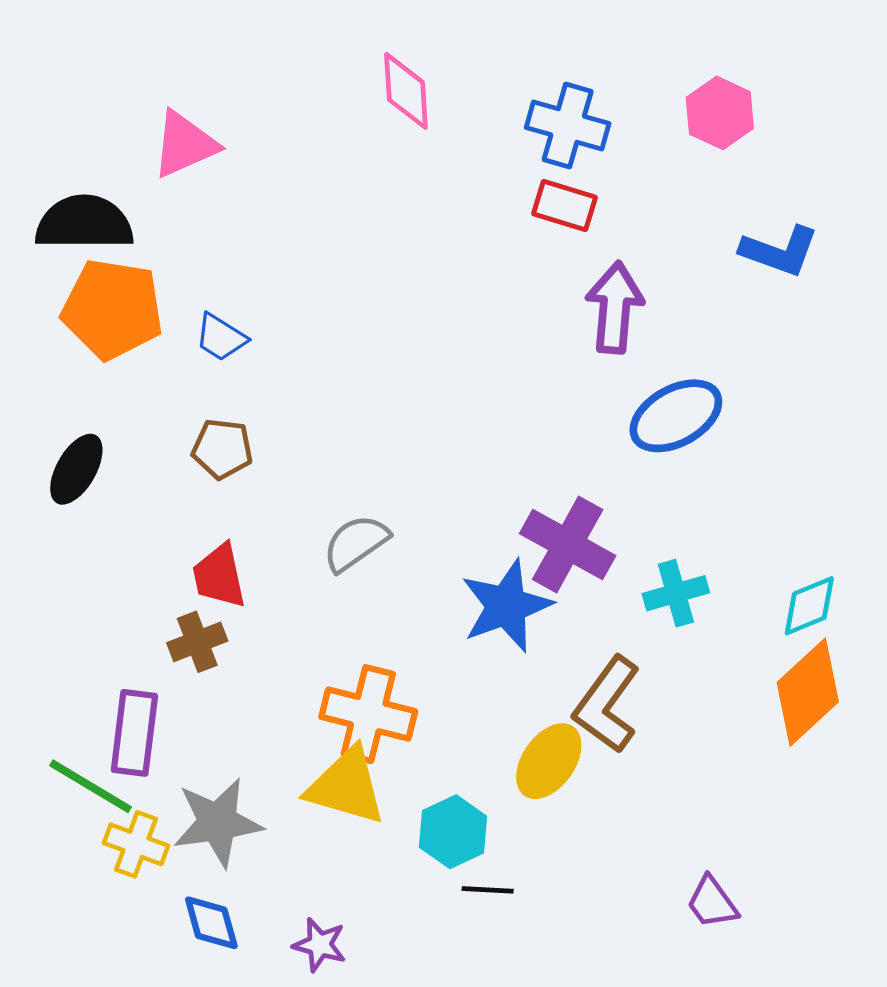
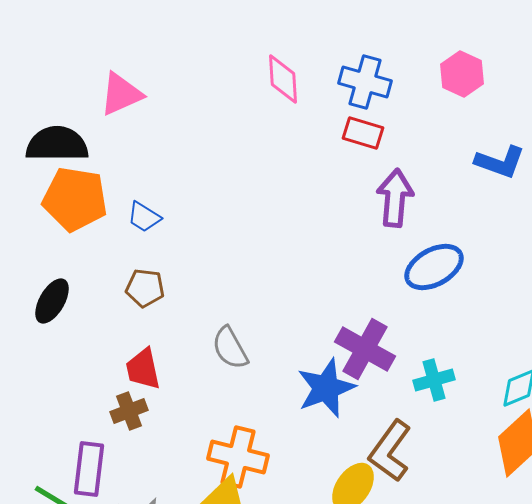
pink diamond: (406, 91) -> (283, 79), moved
gray semicircle: (356, 543) -> (230, 348), turned -84

